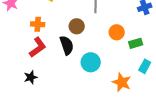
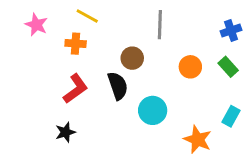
orange cross: (38, 24) -> (76, 44), moved
green rectangle: (136, 43) -> (228, 67), moved, turned 64

